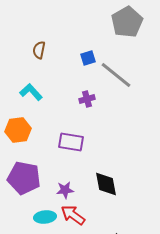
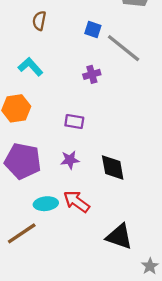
blue square: (88, 58) -> (93, 29), turned 35
purple rectangle: (71, 142) -> (74, 122), size x0.7
purple star: (65, 190) -> (70, 160), moved

